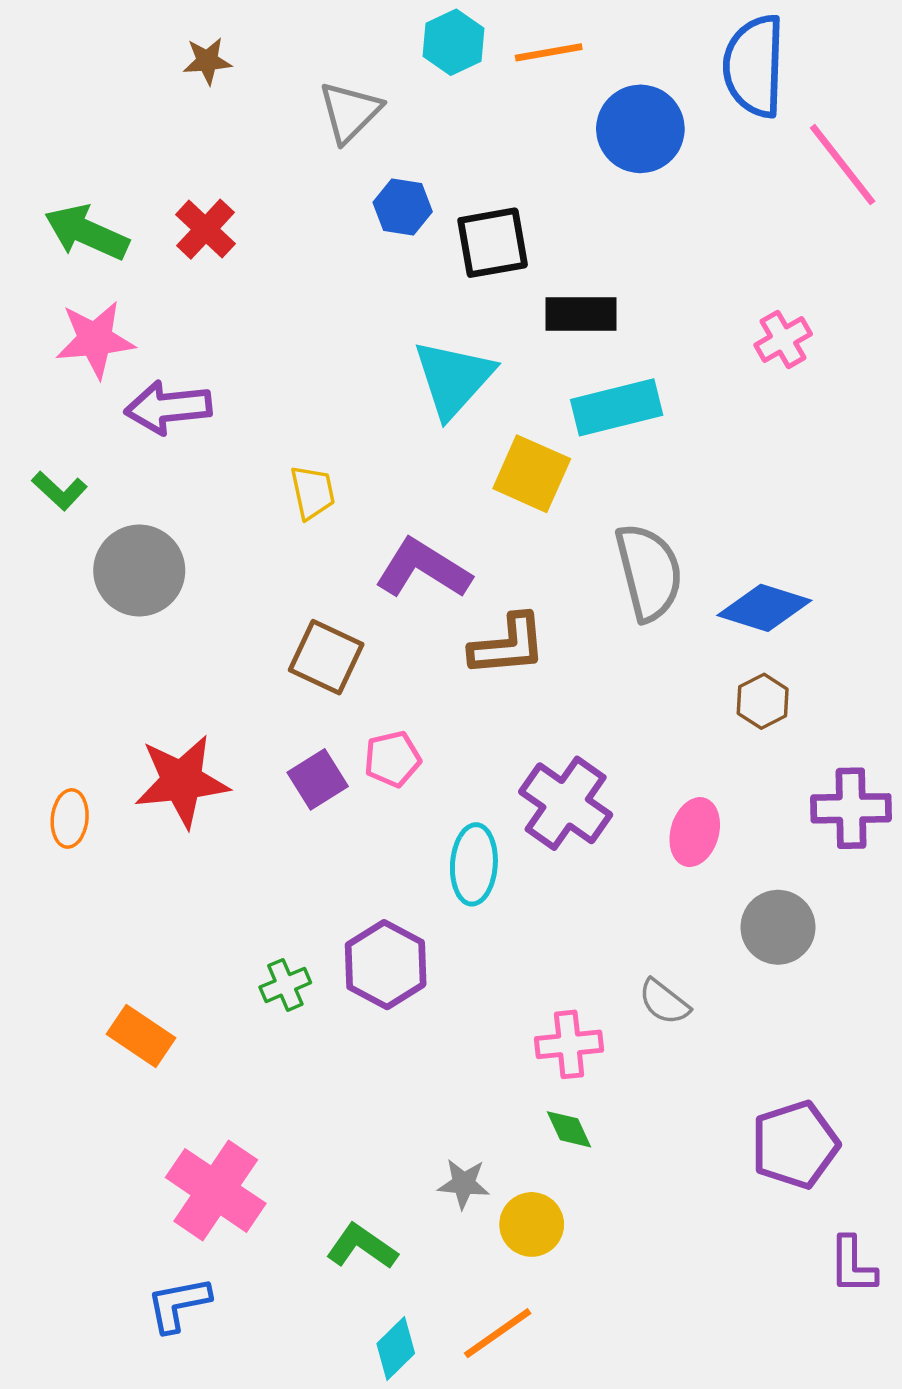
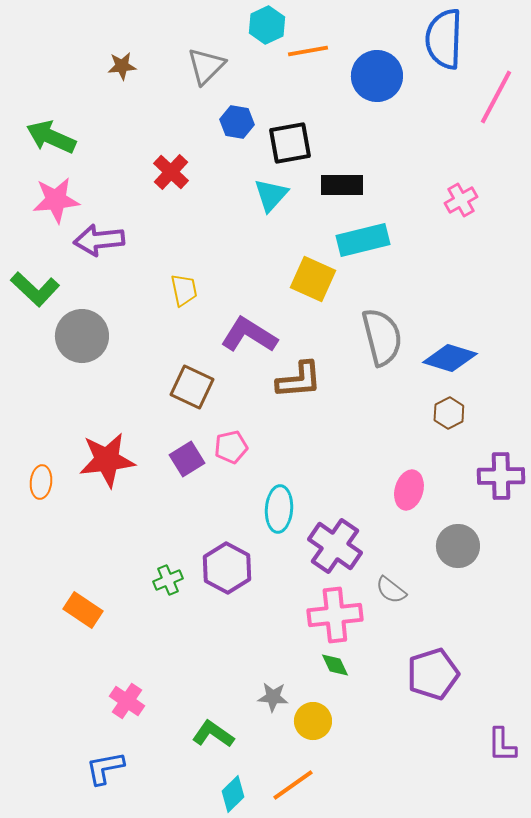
orange line: (549, 52) -> (308, 51), moved
brown star: (207, 61) -> (122, 66), moved
pink line: (843, 165) -> (496, 97), turned 66
red cross: (206, 229) -> (171, 172), moved
cyan triangle: (454, 379) -> (271, 195), moved, size x0.7
green L-shape: (59, 491) -> (35, 289), size x1.5
purple cross: (566, 803) -> (335, 546), moved
pink cross: (569, 1044) -> (335, 615), size x1.4
purple pentagon: (795, 1145) -> (433, 674), moved
pink cross: (216, 1190) -> (127, 701), size x0.6

